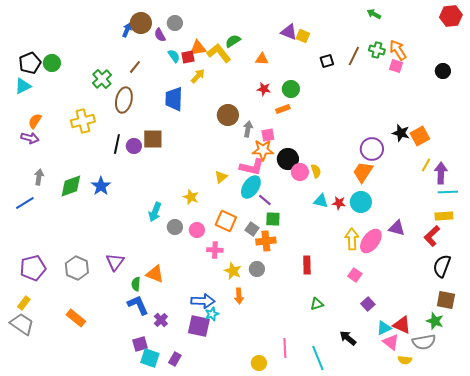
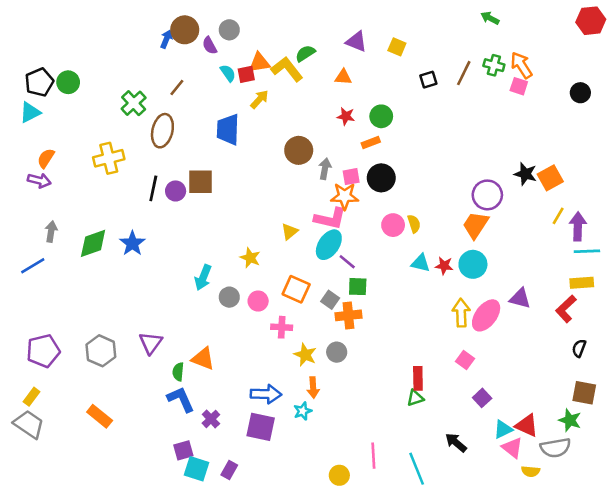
purple triangle: (289, 32) -> (356, 42), moved
black circle: (288, 159) -> (381, 178), moved
red rectangle: (307, 265) -> (418, 378), moved
black semicircle: (442, 266) -> (579, 348), size x0.6
cyan star: (212, 314) -> (303, 411), moved

